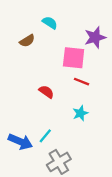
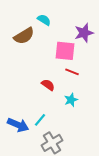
brown semicircle: (27, 41) -> (24, 36), size x1.5
red semicircle: (46, 92) -> (48, 85), moved

